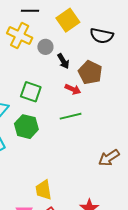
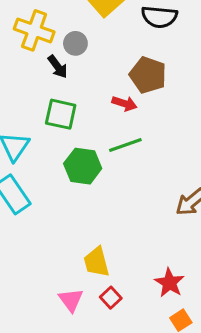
black arrow: (63, 61) -> (58, 67), moved
green hexagon: (26, 127) -> (83, 166), moved

